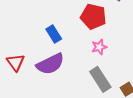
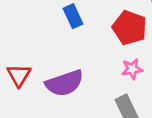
blue rectangle: (54, 34) -> (73, 16), moved

